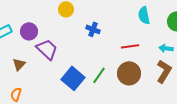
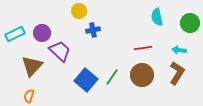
blue cross: (93, 29) -> (93, 30), moved, turned -32
brown triangle: (19, 64) -> (32, 66), size x1.6

